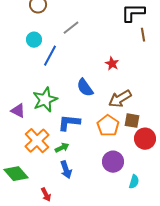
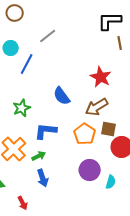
red star: (112, 64) -> (101, 77), moved, size x1.5
green star: (45, 100) -> (22, 108), size x0.7
cyan semicircle: (134, 182) -> (111, 182), moved

